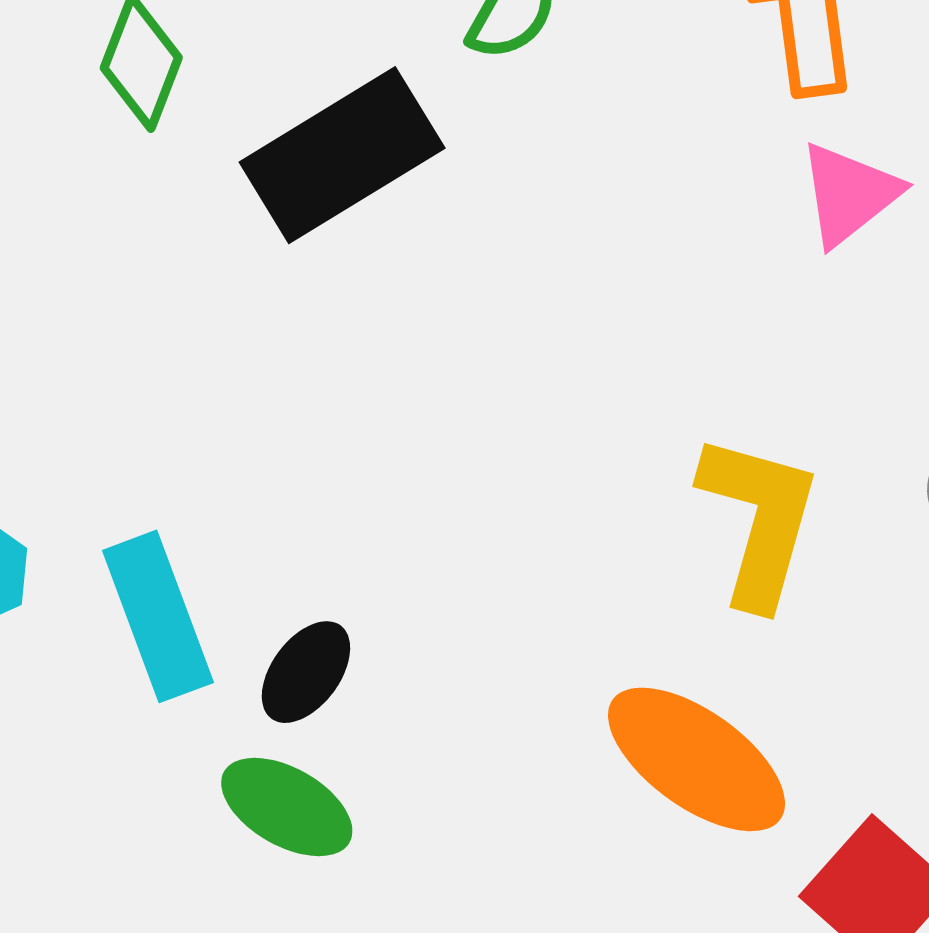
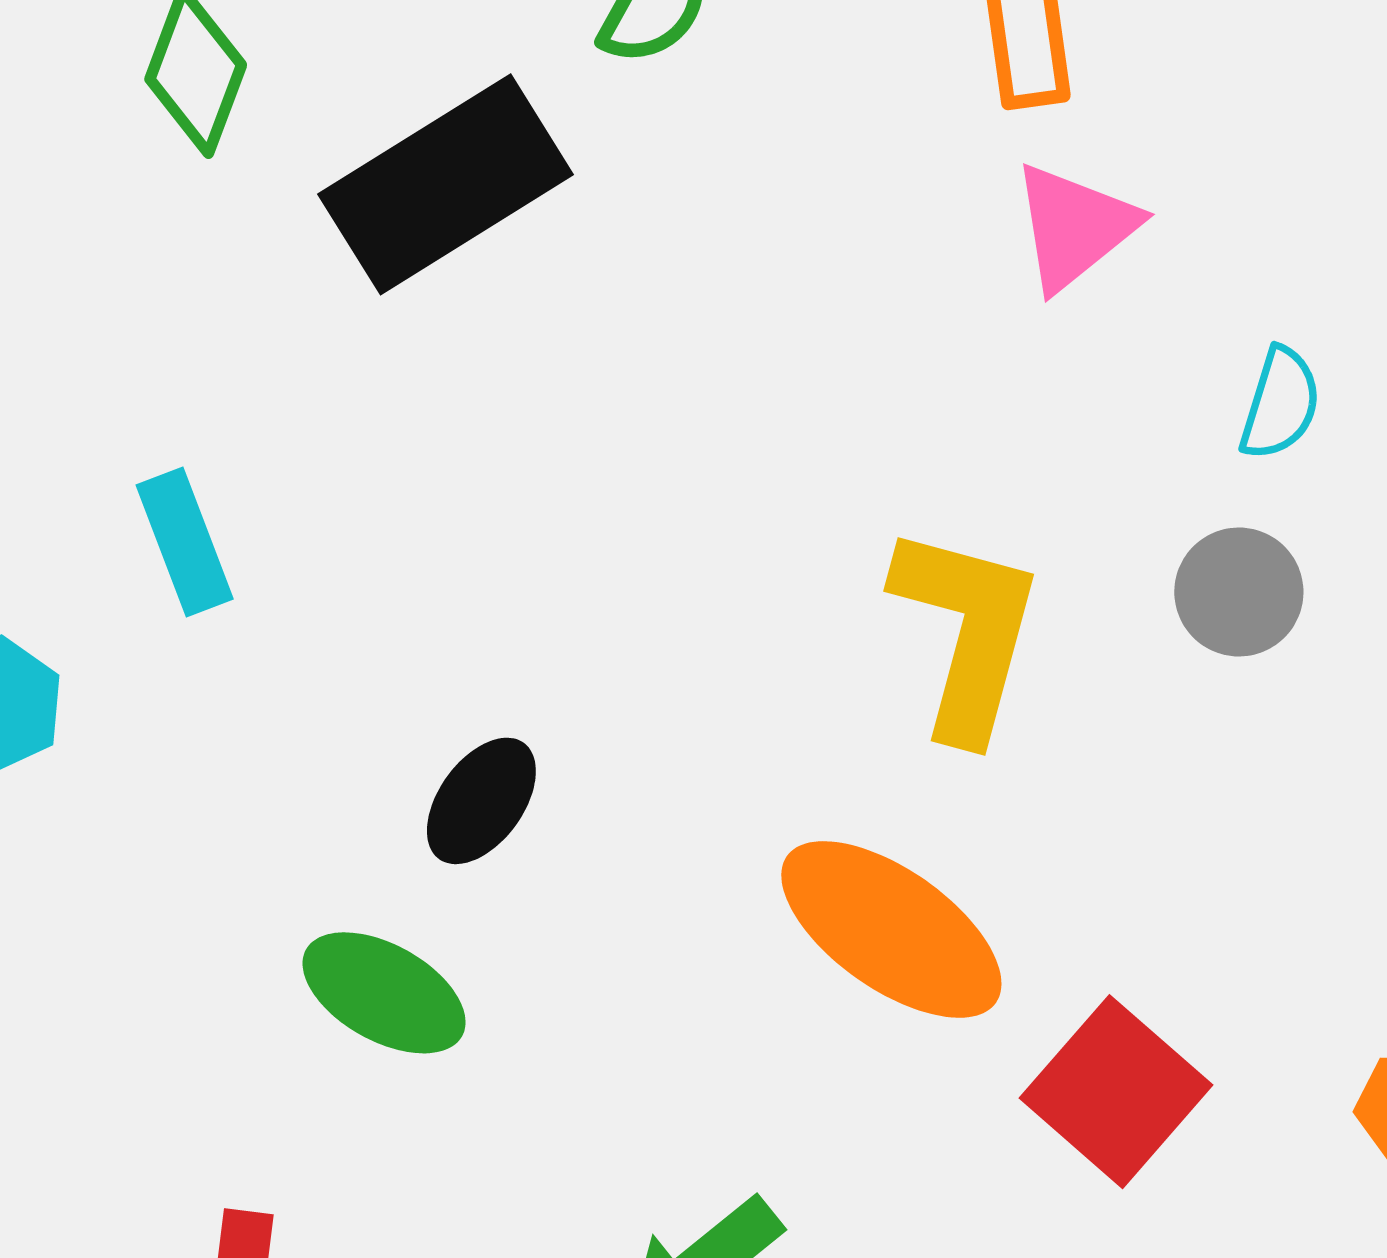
cyan rectangle: (158, 616) -> (185, 542), moved, size x0.7
black ellipse: (306, 672) -> (481, 801), moved

